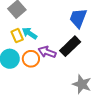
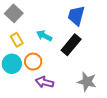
cyan arrow: (30, 33) -> (44, 36), moved
purple arrow: (47, 52) -> (44, 82), moved

